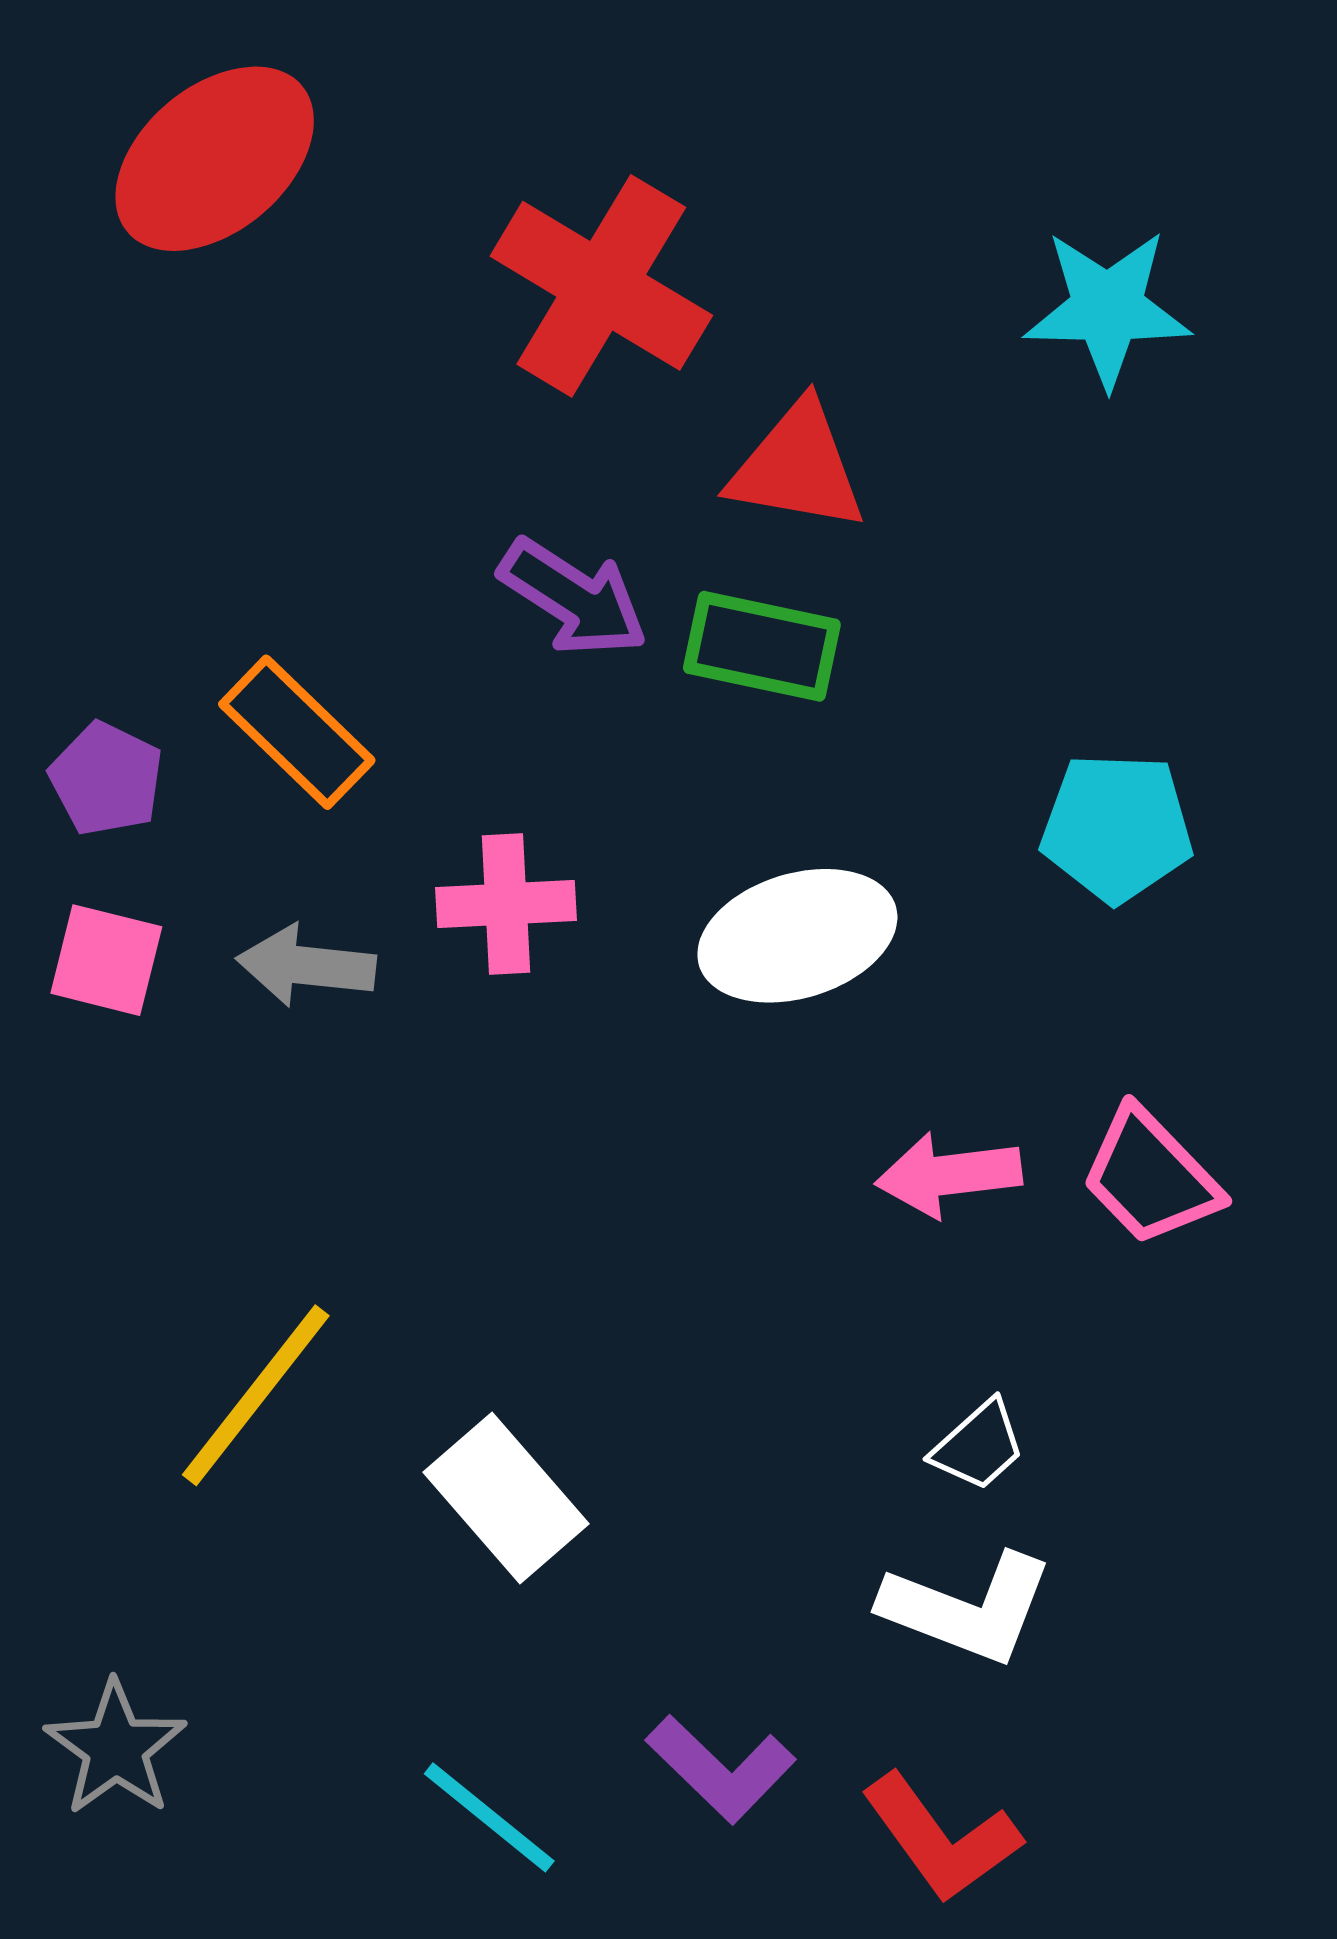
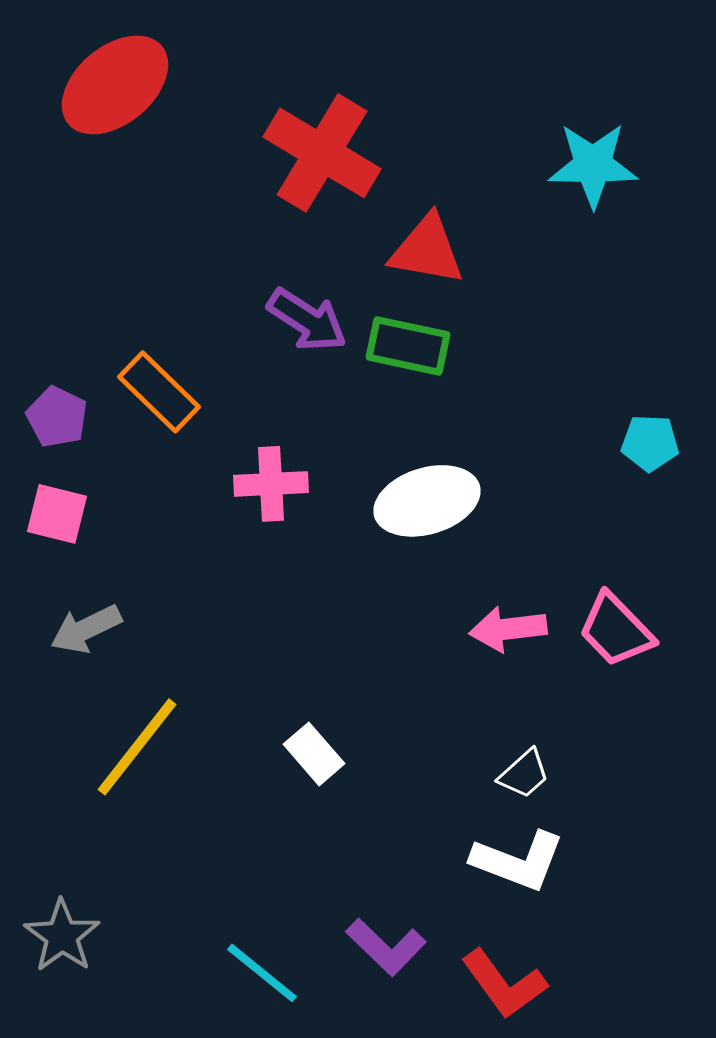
cyan pentagon: (1117, 827) -> (650, 443), moved, size x0.7
gray arrow: (306, 966) -> (86, 629), moved, turned -32
white rectangle: (506, 1498) -> (314, 754), moved, size x0.7

